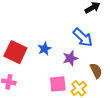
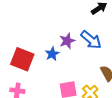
purple star: (70, 58) -> (67, 41), moved

